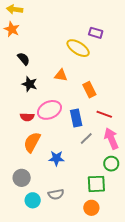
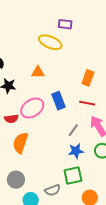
orange rectangle: (89, 90) -> (88, 78), moved, turned 56
blue rectangle: (76, 118) -> (59, 101), moved
blue star: (56, 158) -> (76, 151), moved
green square: (96, 184) -> (73, 176), moved

